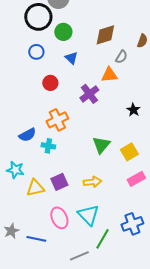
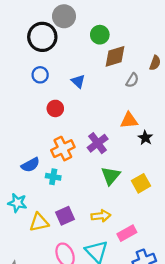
green circle: (63, 32) -> (100, 35), moved
orange triangle: (109, 75) -> (129, 120), moved
purple cross: (89, 94) -> (98, 143), moved
pink rectangle: (136, 179) -> (127, 233), moved

